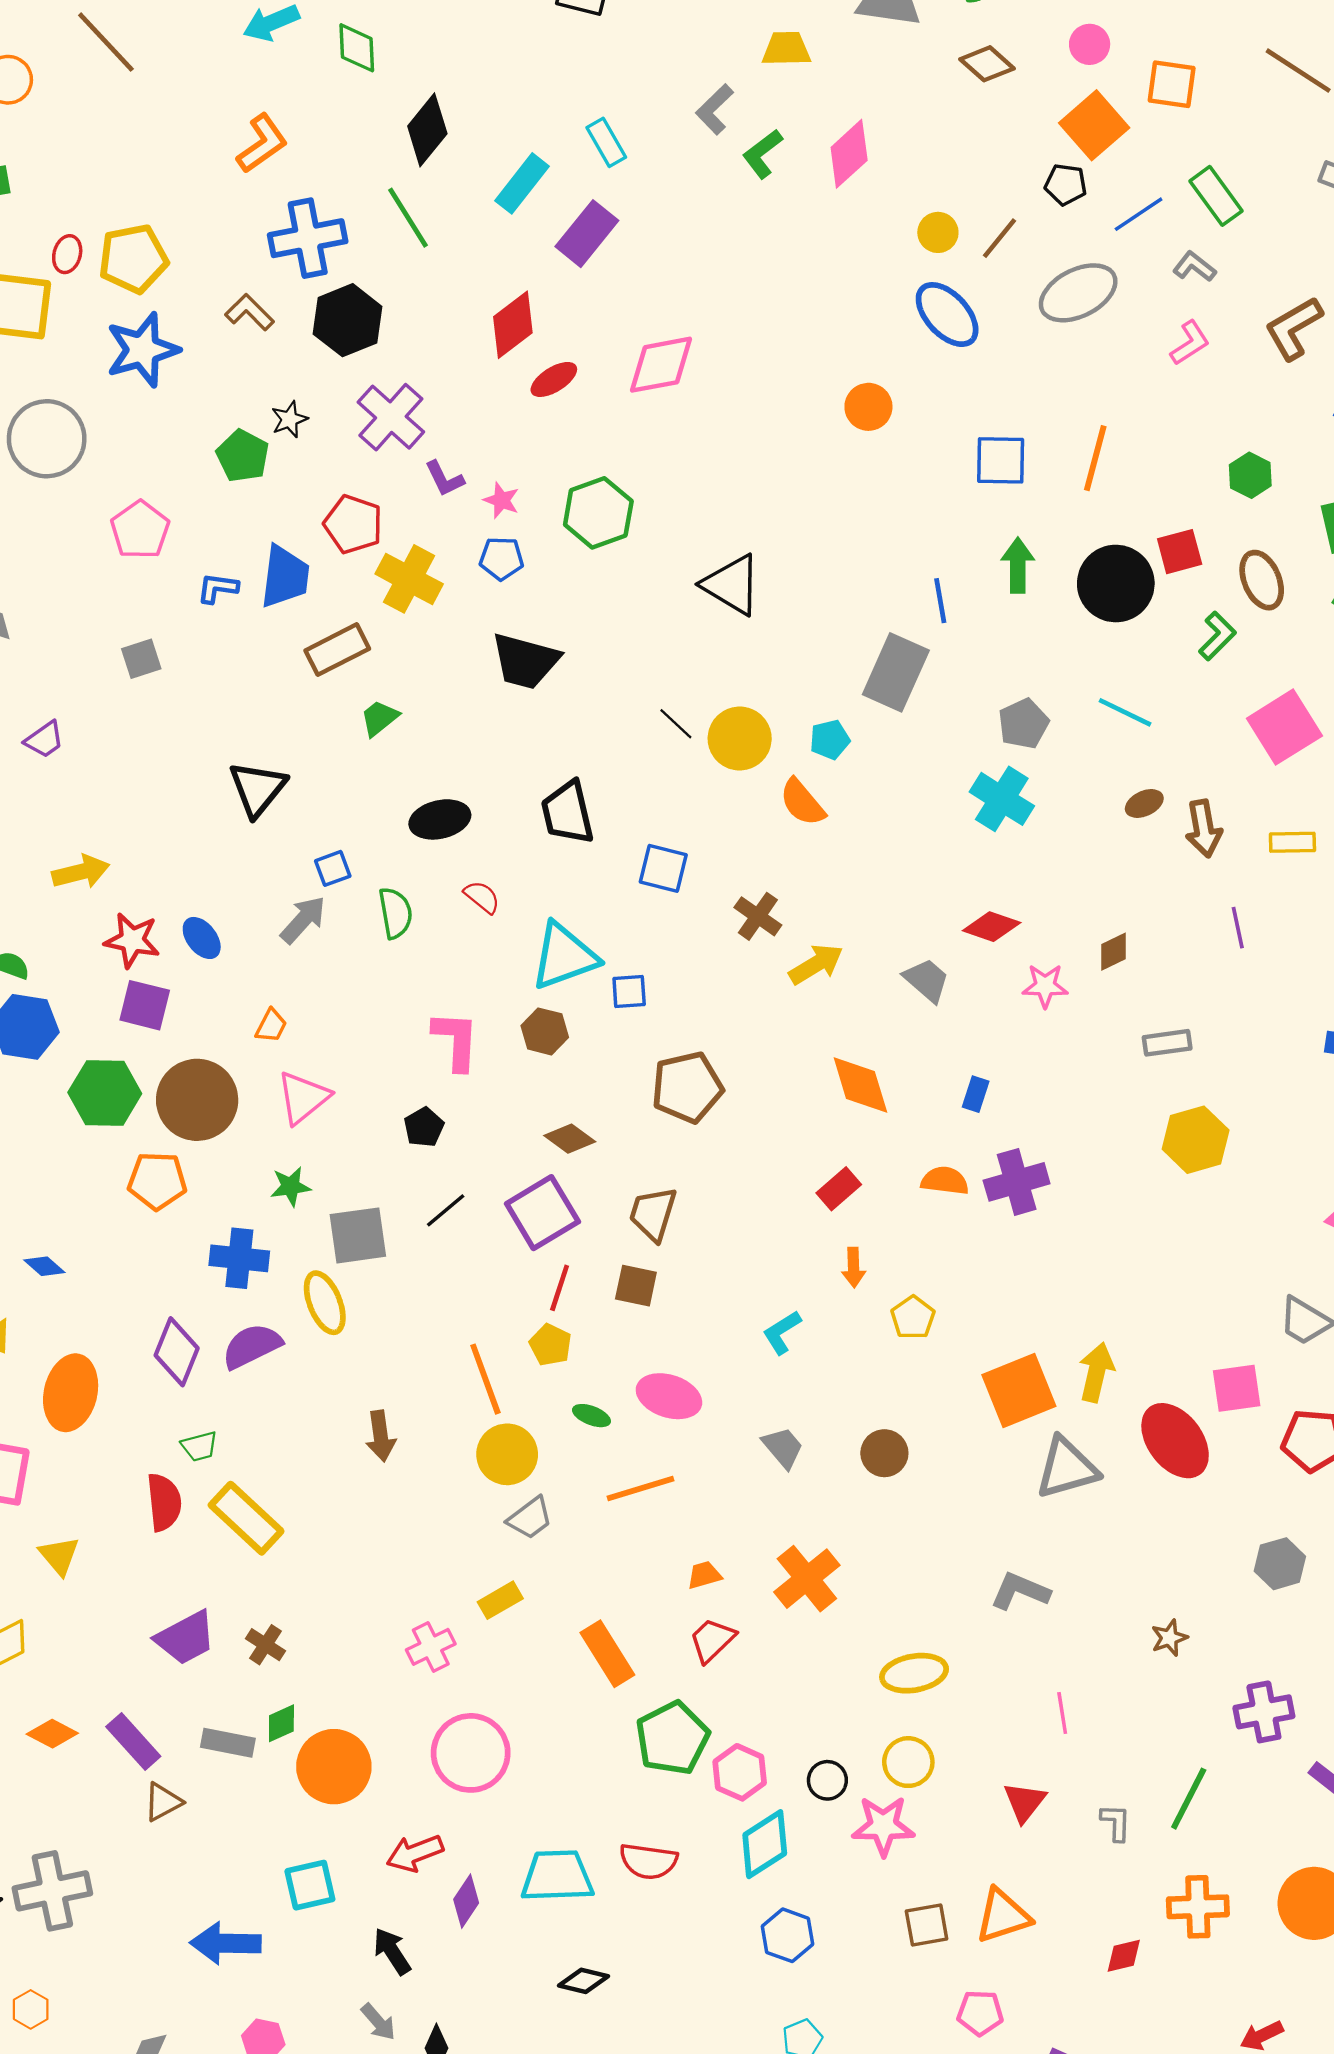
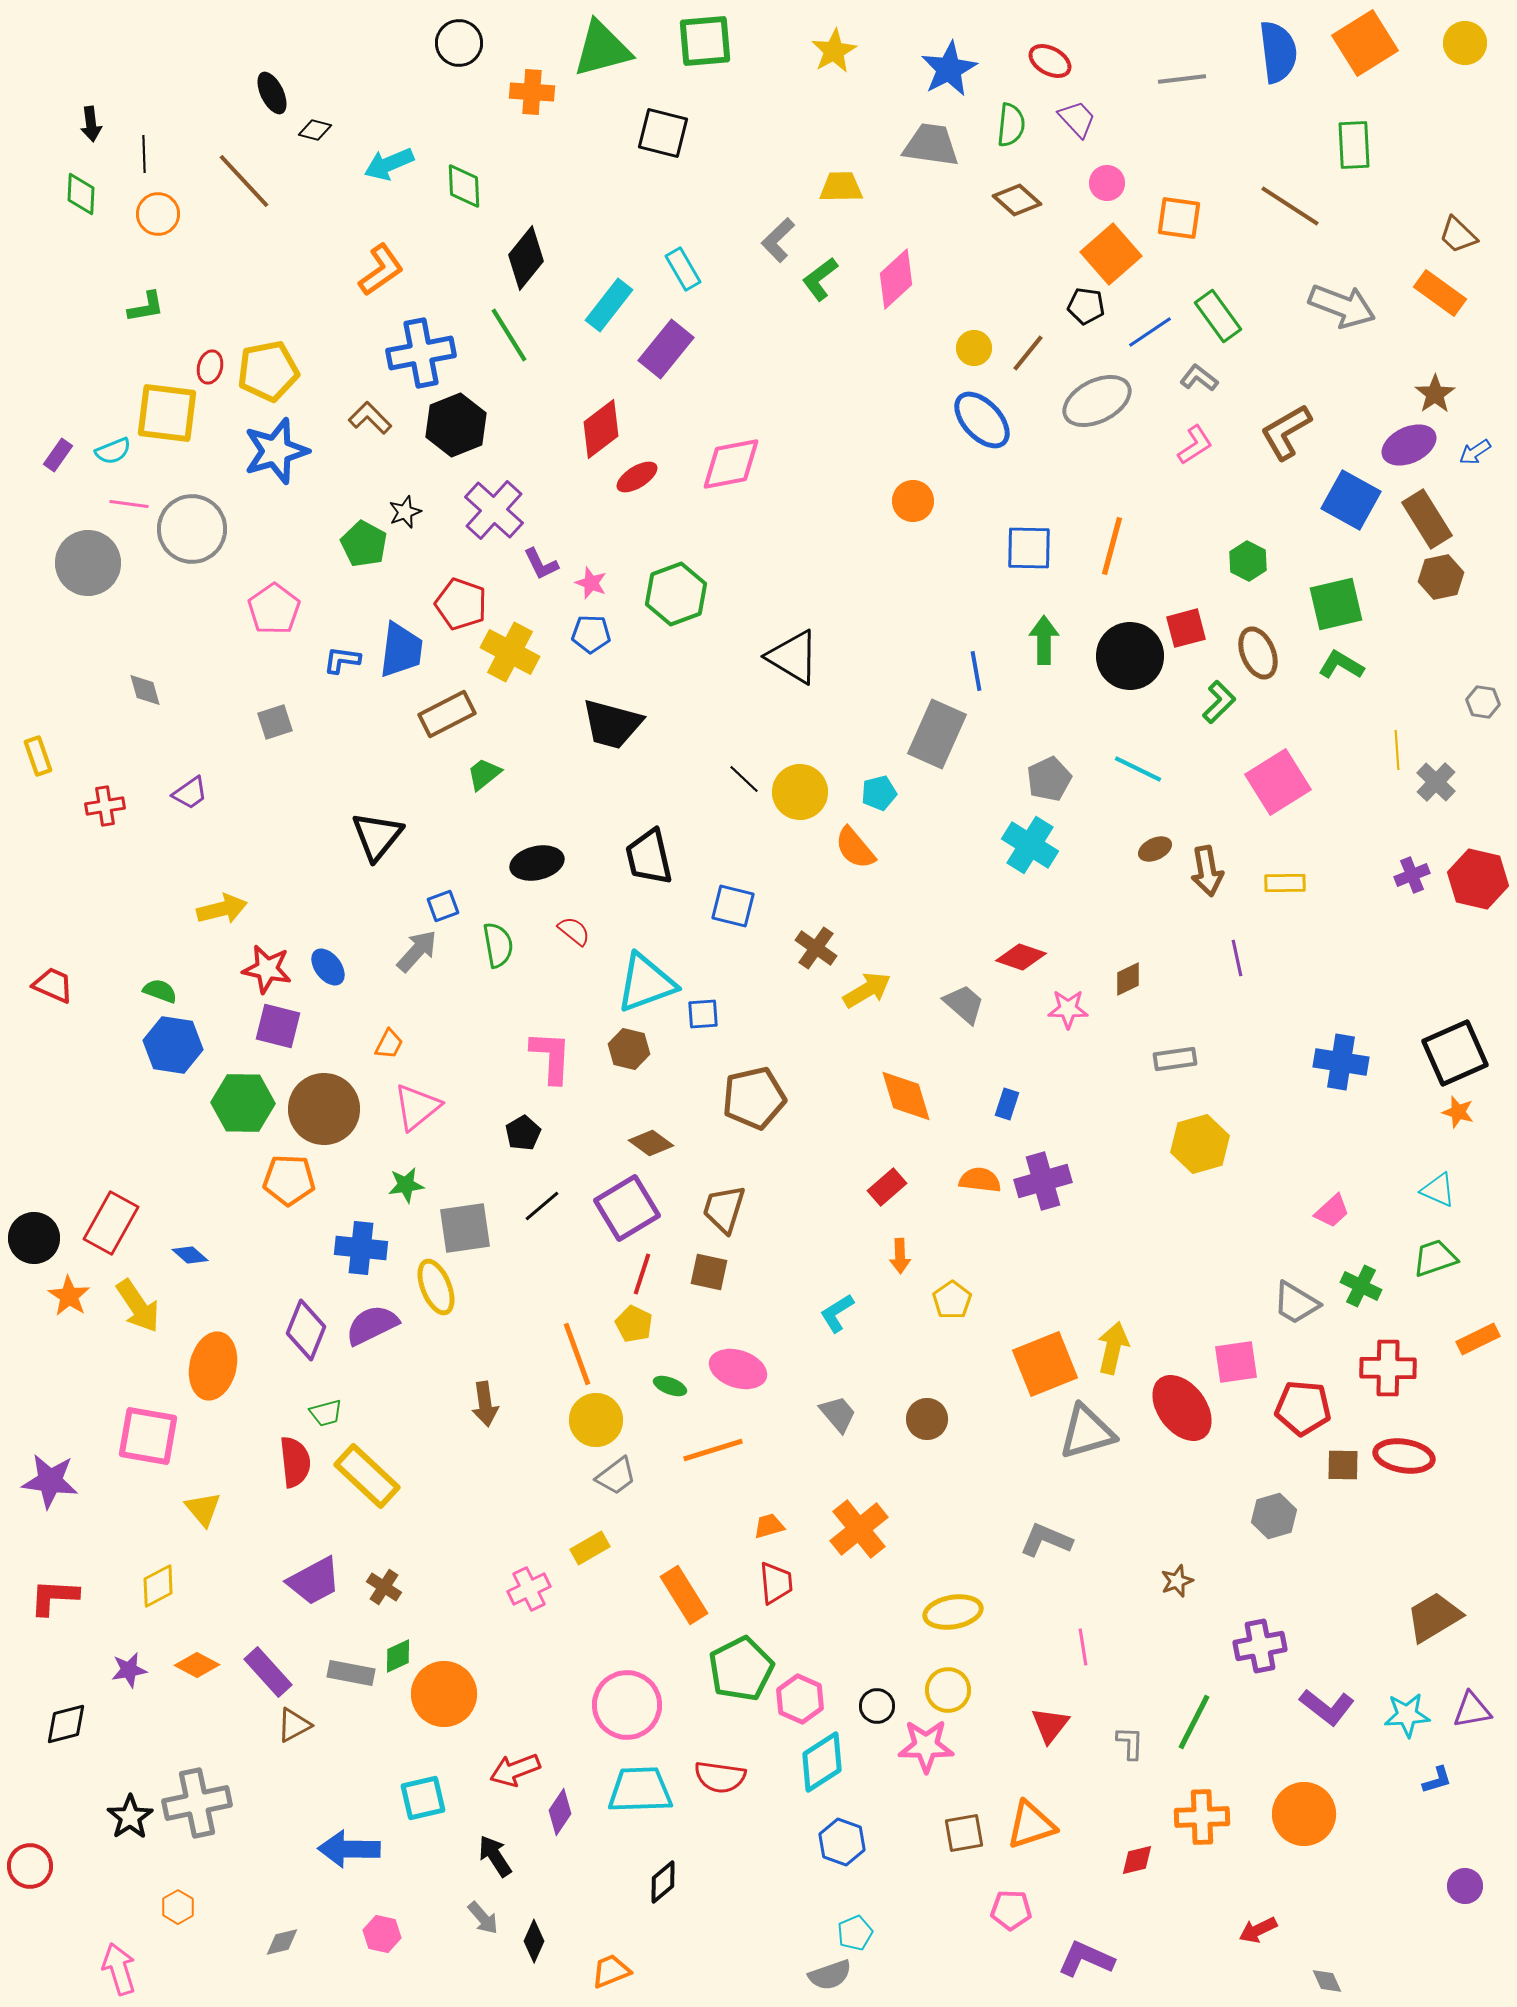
red trapezoid: (712, 1640) -> (776, 1583), turned 129
pink circle: (471, 1753) -> (627, 1705), moved
black diamond: (583, 1981) -> (663, 1882), turned -54

